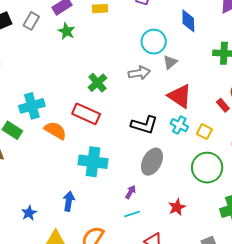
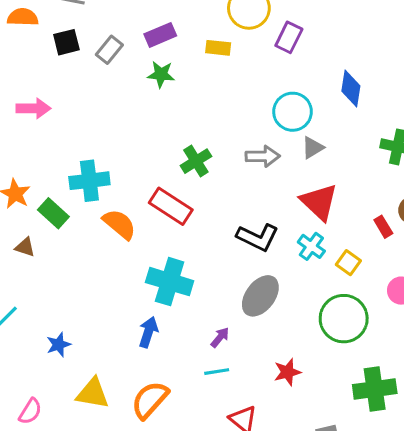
green star: (66, 31) -> (161, 74), turned -30
blue arrow: (69, 201) -> (148, 332), moved

